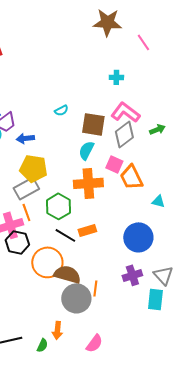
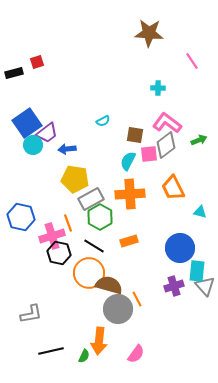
pink line: (143, 42) -> (192, 61), moved
brown square: (93, 124) -> (135, 135), size x0.7
pink square: (114, 164) -> (149, 154), moved, turned -30
gray rectangle: (26, 188) -> (91, 199), moved
black line: (65, 235) -> (94, 246), moved
orange line: (95, 288) -> (137, 299), turned -35
cyan rectangle: (155, 299) -> (197, 271), moved
orange arrow: (57, 330) -> (99, 341), size x1.5

